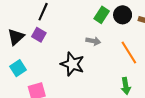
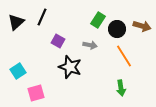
black circle: (123, 15) -> (117, 29), moved
purple square: (39, 35) -> (58, 41), moved
black triangle: (16, 37) -> (16, 22), moved

